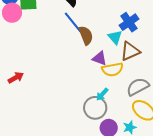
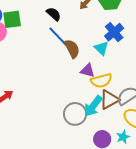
brown triangle: (130, 51) -> (109, 100), moved
cyan arrow: (102, 94) -> (93, 106), size x1.6
gray circle: (95, 108) -> (75, 114), moved

